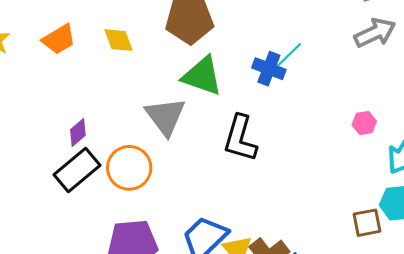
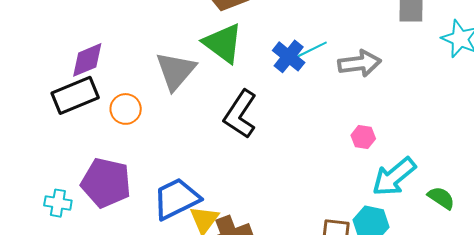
gray arrow: (375, 33) -> (359, 63), moved
purple diamond: (78, 133) -> (87, 60), size x1.4
orange circle: (129, 168) -> (126, 109), size x0.7

